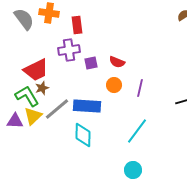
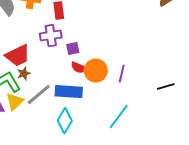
red semicircle: (117, 62) -> (79, 68), moved
orange circle: (114, 85) -> (96, 71), size x1.5
cyan diamond: (83, 135) -> (65, 121), turned 30

